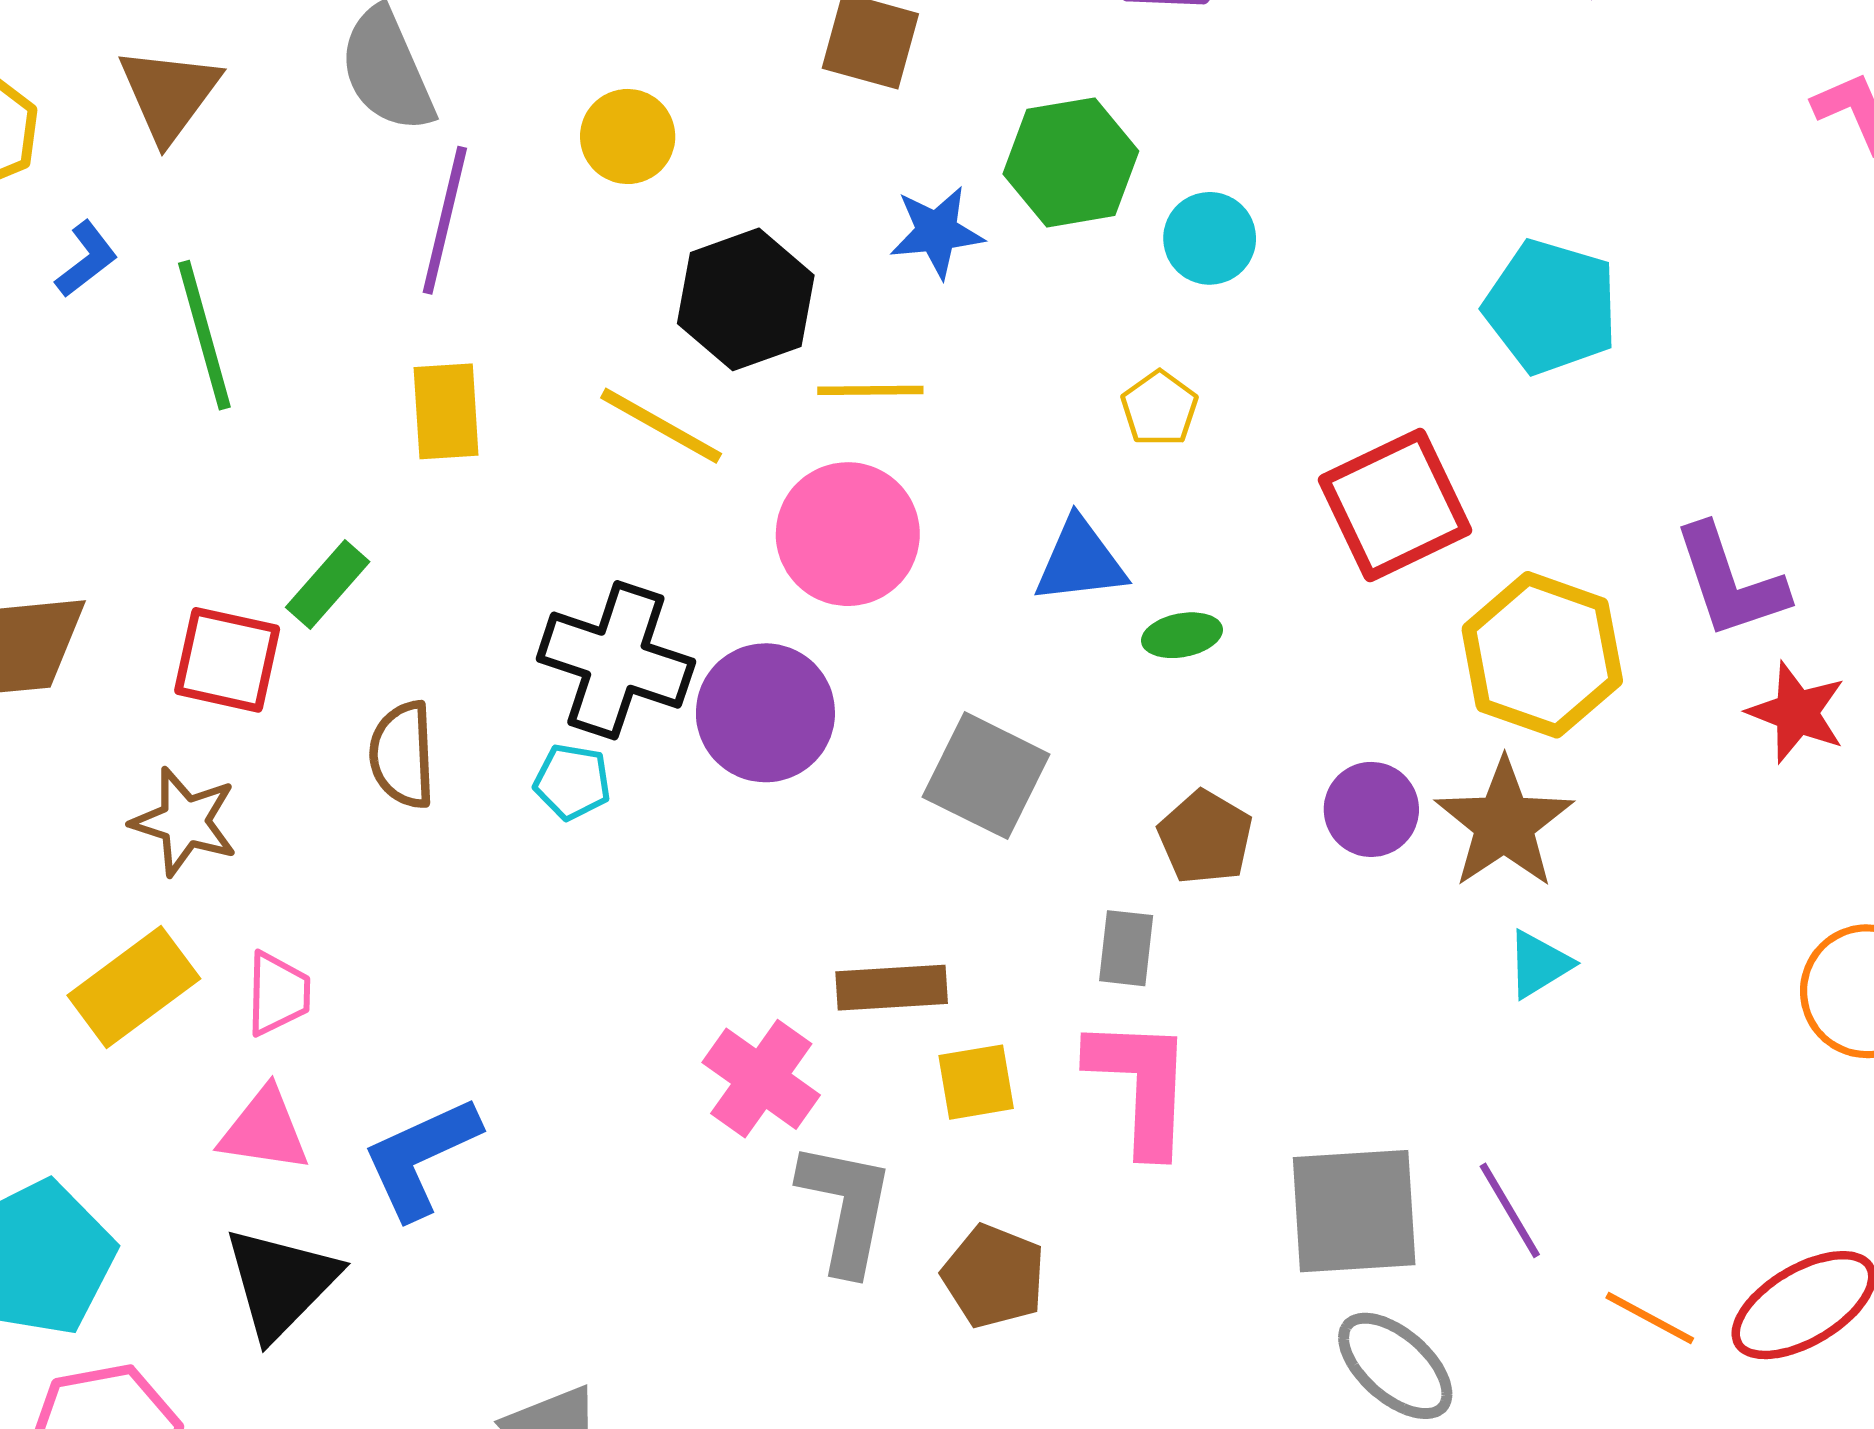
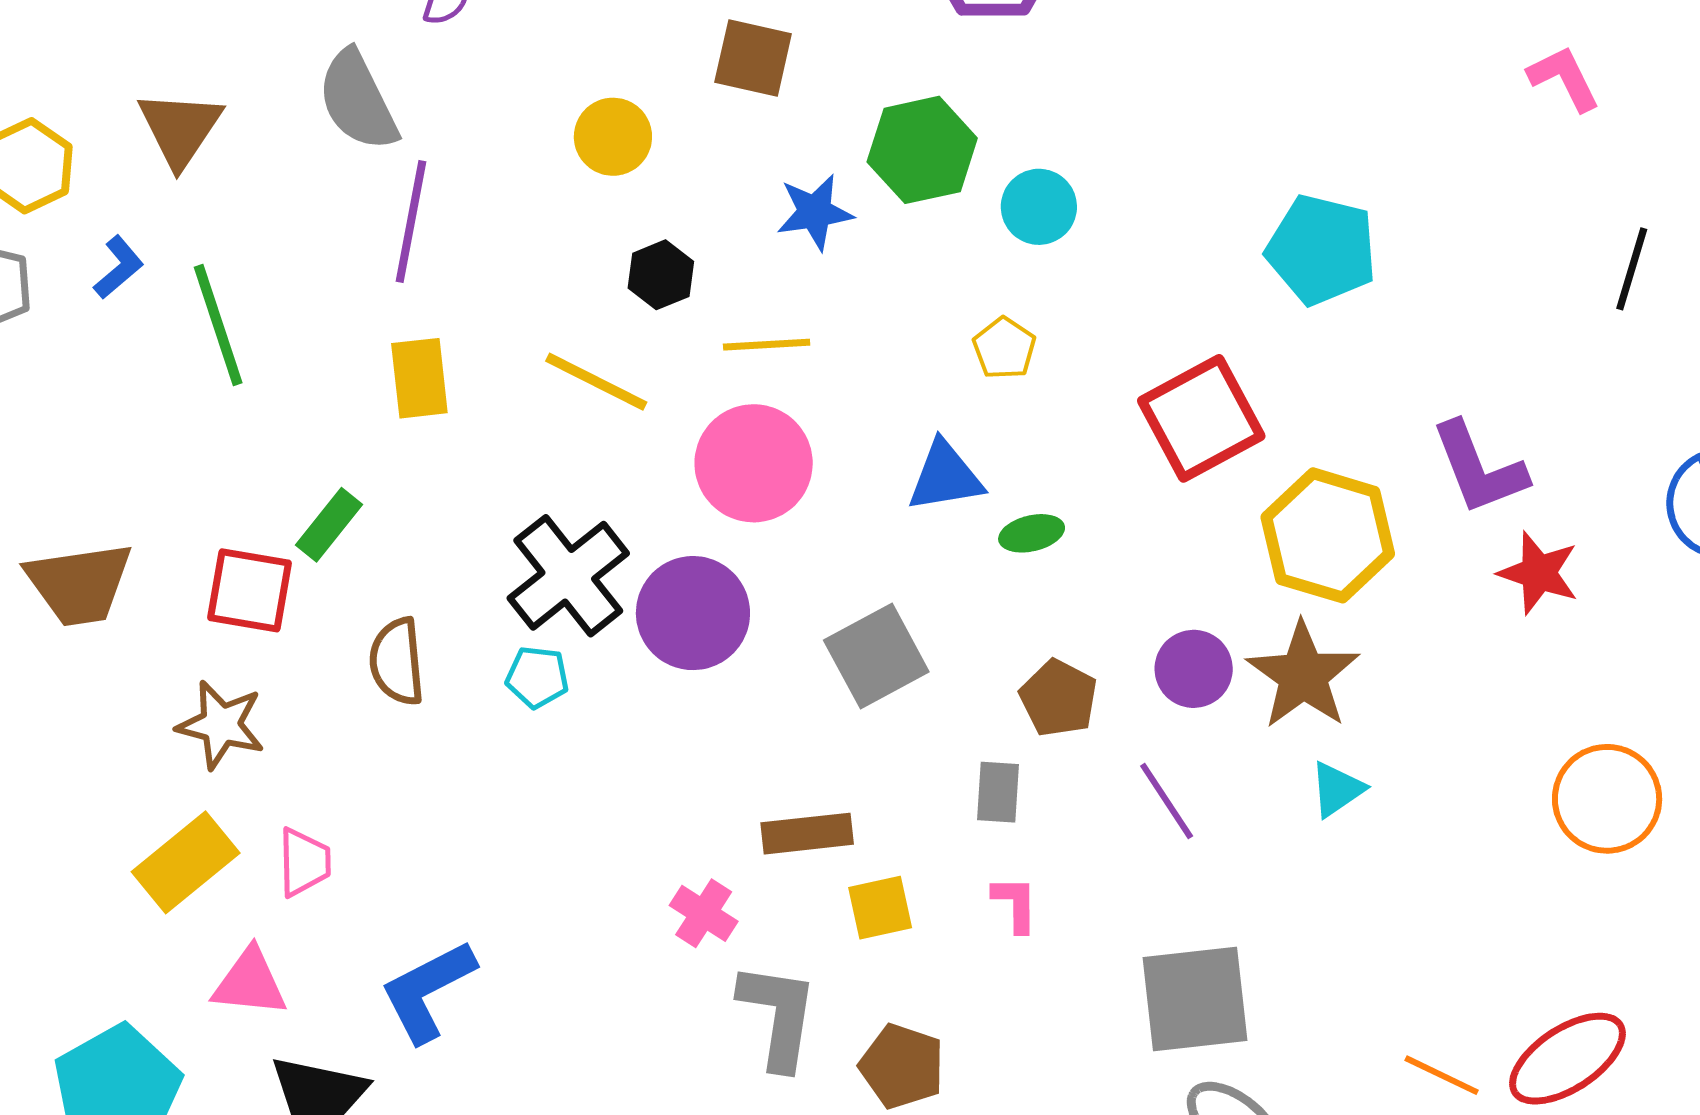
yellow circle: (628, 136) -> (613, 137), moved
black hexagon: (746, 299) -> (661, 275), size x0.6
black cross: (616, 660) -> (568, 576), turned 36
gray square: (986, 776) -> (876, 656), turned 38
pink cross: (761, 1079) -> (704, 913), size x0.7
pink L-shape: (1141, 1085) -> (1015, 904), size x0.5
pink triangle: (264, 1130) -> (250, 983), moved
purple line: (1510, 1210) -> (1167, 801), moved

